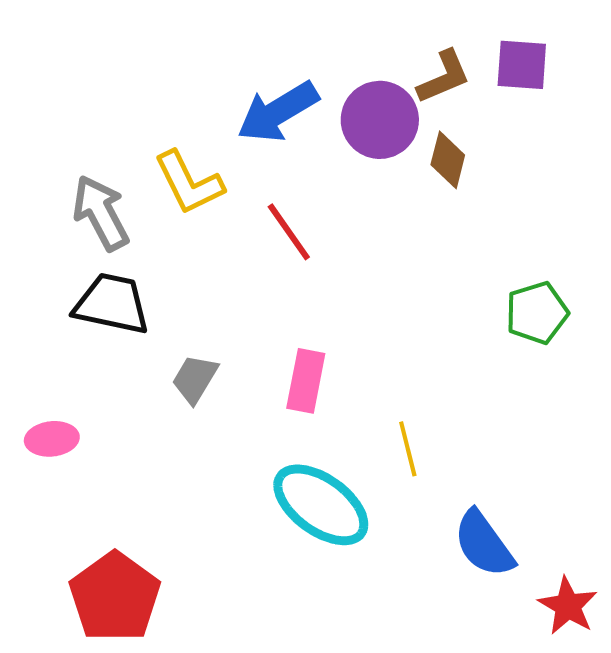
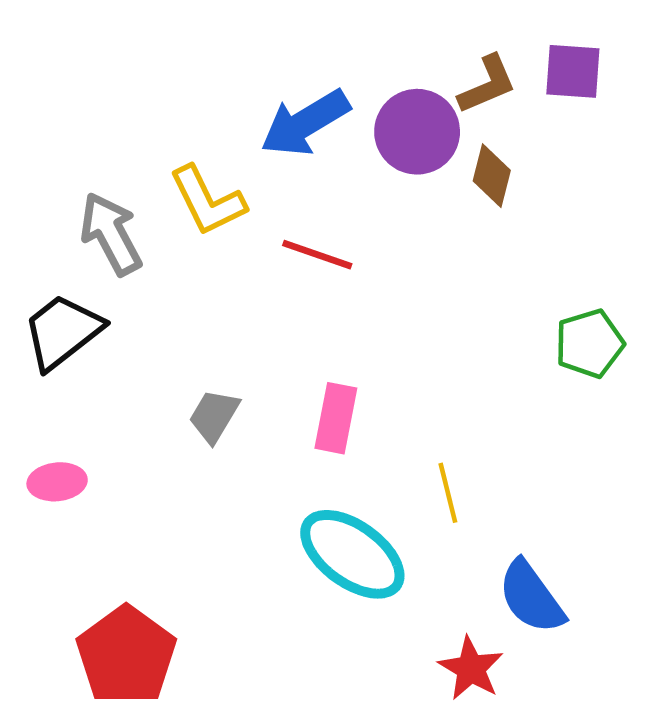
red line: (289, 232) -> (317, 255), turned -36
black trapezoid: (112, 304) -> (63, 331), moved, turned -50
red star: (568, 606) -> (471, 668), moved

